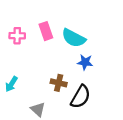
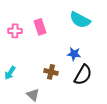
cyan semicircle: (74, 38) -> (80, 20), moved
black semicircle: (80, 97) -> (83, 75), moved

